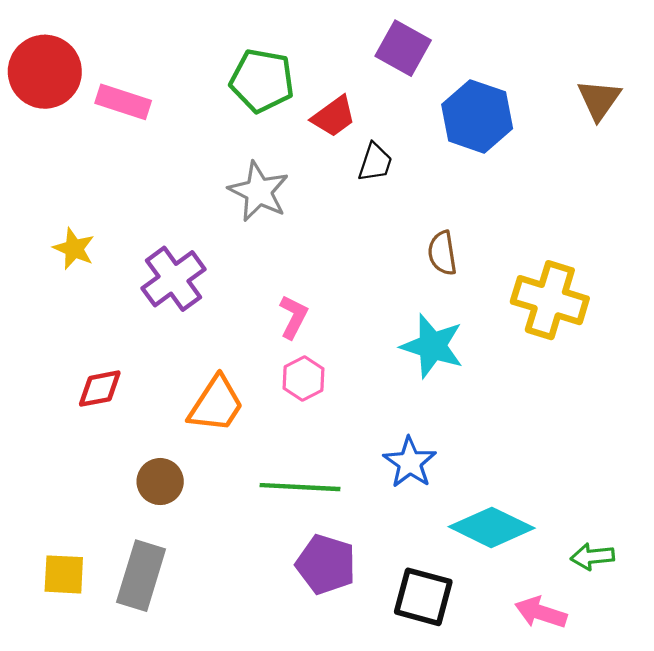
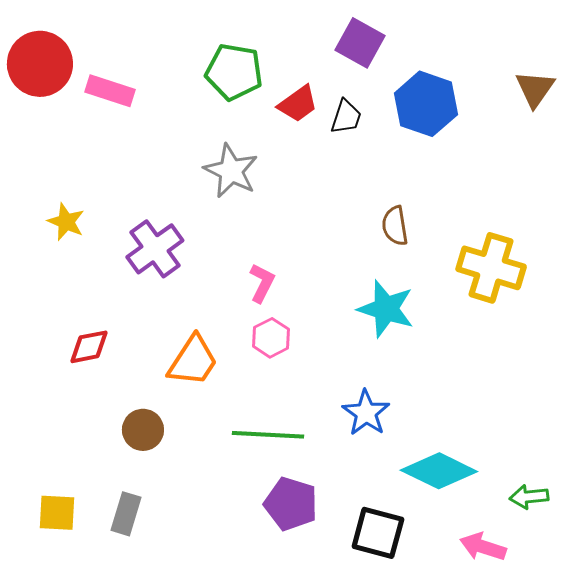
black trapezoid: (375, 162) -> (346, 117), moved
gray rectangle: (141, 576) -> (126, 514), size x0.7

